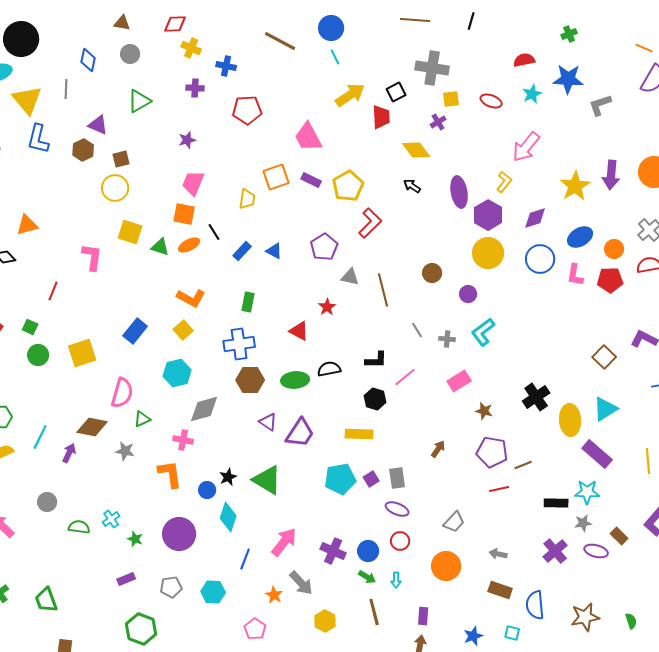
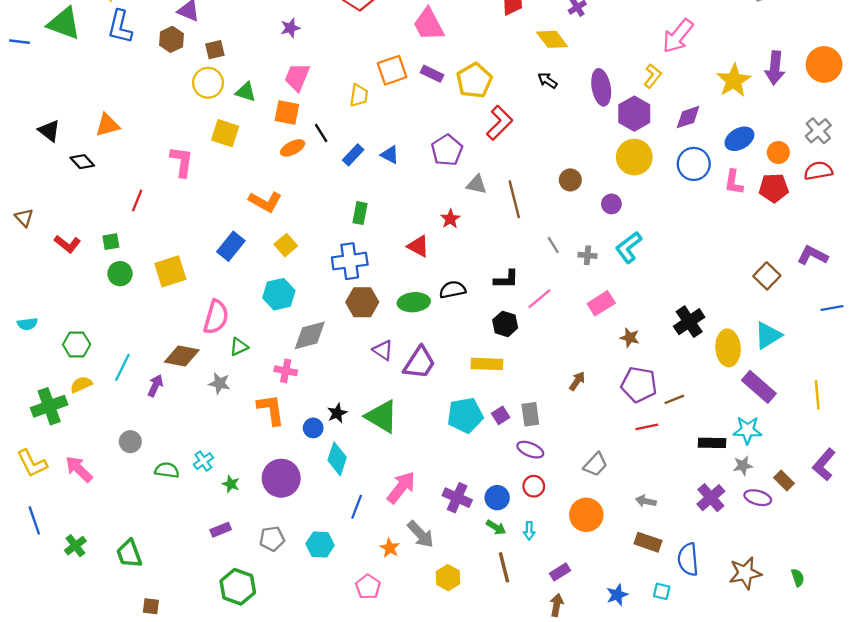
green triangle: (160, 247) -> (246, 92), moved
orange L-shape: (191, 298) -> (265, 202), moved
green square: (30, 327) -> (111, 242), turned -35
purple rectangle: (423, 616) -> (560, 572), turned 54

